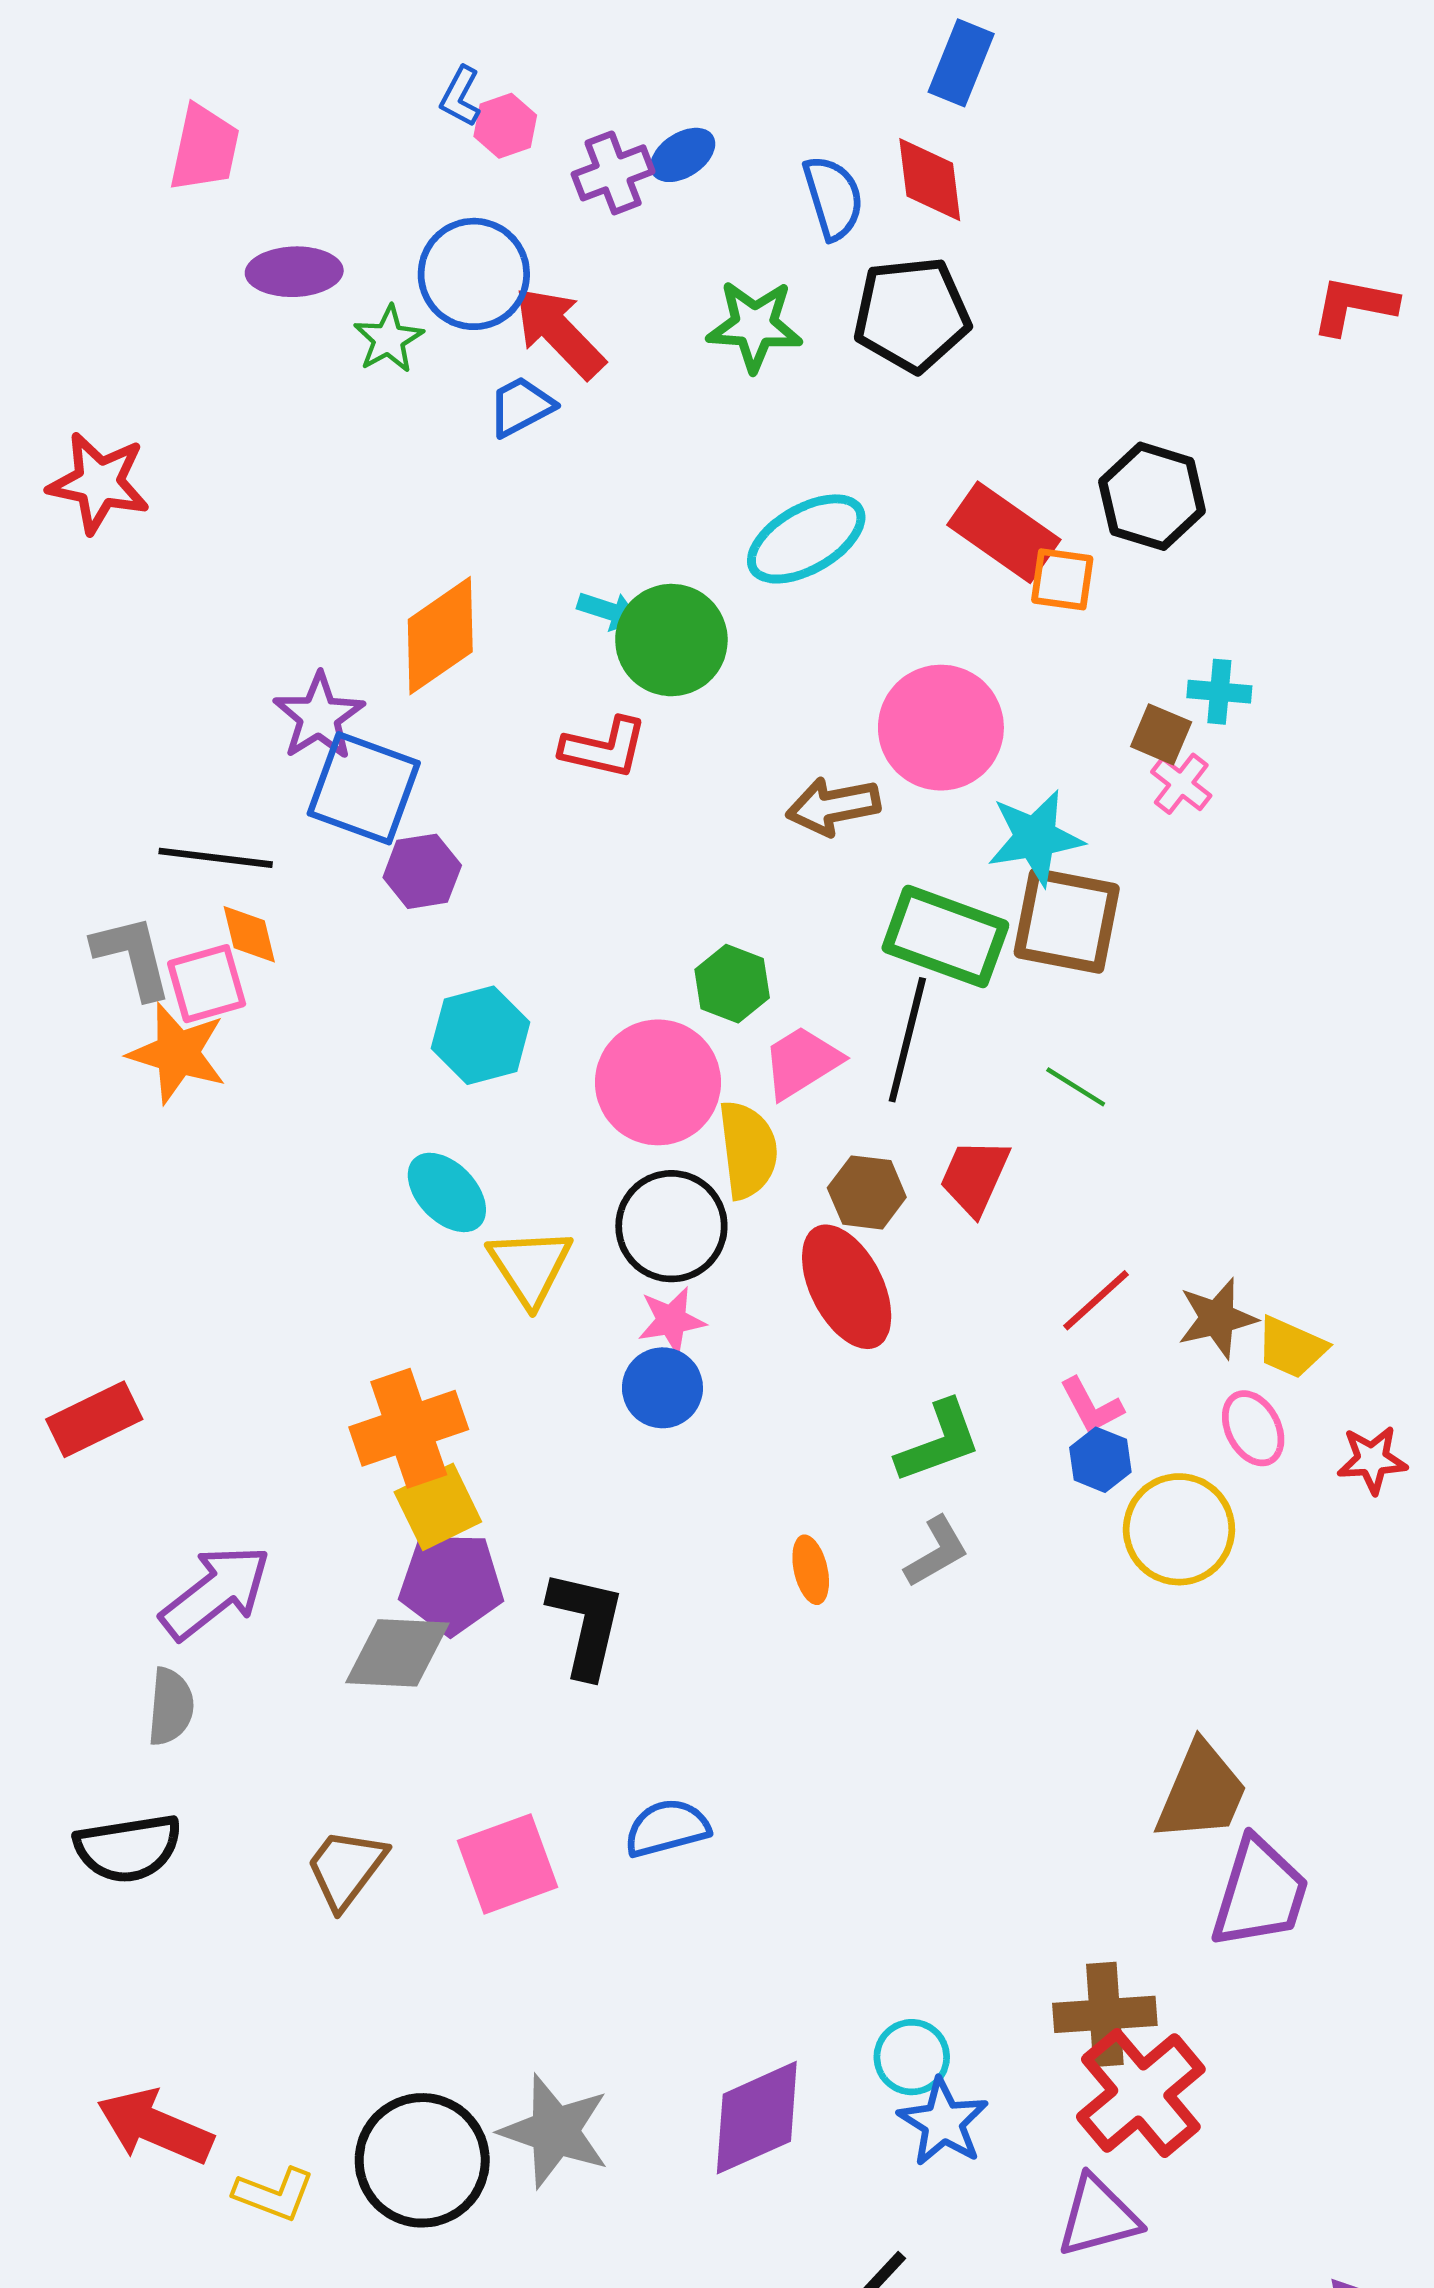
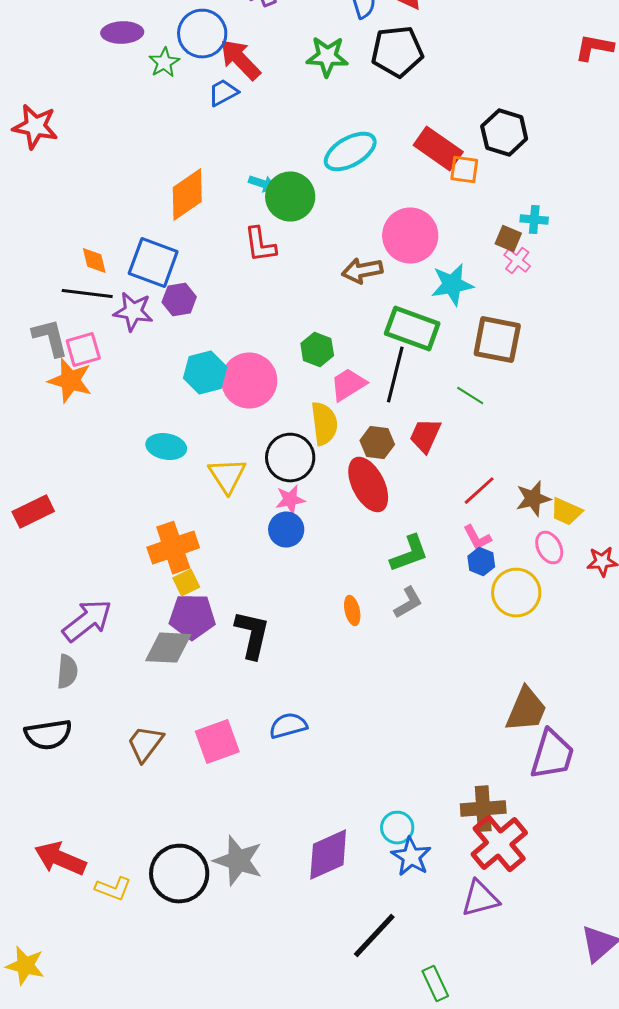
purple star: (319, 716) -> (133, 312), moved, turned -30
red L-shape: (604, 748) -> (260, 245), turned 69
brown square: (1067, 921) -> (497, 340), moved
orange diamond: (249, 934) -> (94, 261), moved
pink circle: (658, 1082) -> (249, 381), moved
cyan ellipse: (447, 1192) -> (166, 447), moved, turned -36
red rectangle: (94, 1419) -> (33, 512), moved
yellow square: (438, 1507) -> (186, 583), size x0.7

